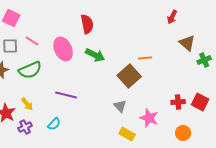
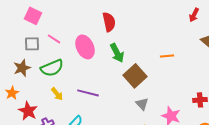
green arrow: (95, 55) -> (117, 53), turned 36
brown square: (129, 76) -> (135, 76), moved
yellow arrow: (27, 104) -> (57, 94), moved

